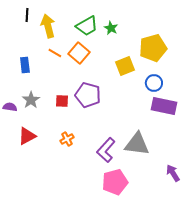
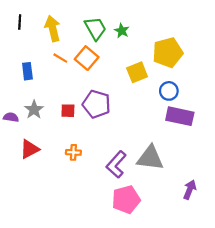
black line: (27, 15) -> (20, 22), moved
green trapezoid: (87, 26) -> (95, 28), turned -90
orange cross: (67, 139) -> (73, 152), turned 32
purple arrow: (173, 173) -> (190, 190), turned 54

